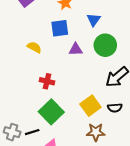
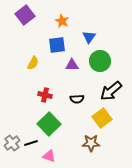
yellow semicircle: (34, 47) -> (33, 63), turned 88
yellow square: (90, 106) -> (102, 118), moved
black semicircle: (115, 108) -> (77, 99), moved
gray cross: (12, 132) -> (12, 143), turned 35

